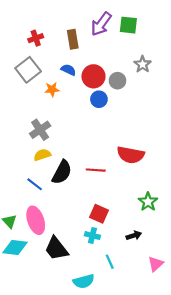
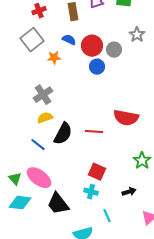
pink ellipse: (36, 220) -> (39, 178), turned -35

